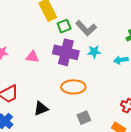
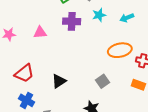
purple cross: (66, 52) -> (72, 21), size x0.7
orange ellipse: (73, 87) -> (120, 50), moved

